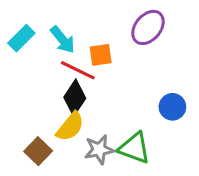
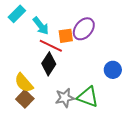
purple ellipse: (148, 27) -> (84, 29), moved
cyan rectangle: (21, 38) -> (17, 14), moved
yellow semicircle: (70, 127) -> (24, 83), moved, turned 100

